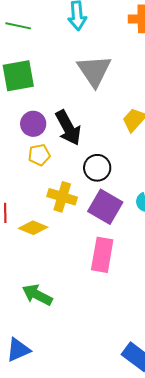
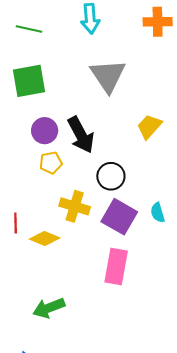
green arrow: (37, 295) -> (49, 308), turned -48

